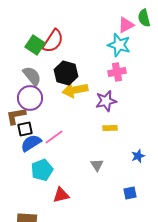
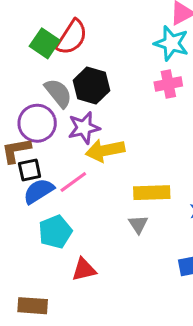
gray semicircle: (32, 76) -> (58, 93), moved
yellow arrow: (75, 90) -> (105, 150), moved
purple star: (106, 101) -> (84, 128), moved
yellow rectangle: (110, 128) -> (152, 193), moved, size x1.6

